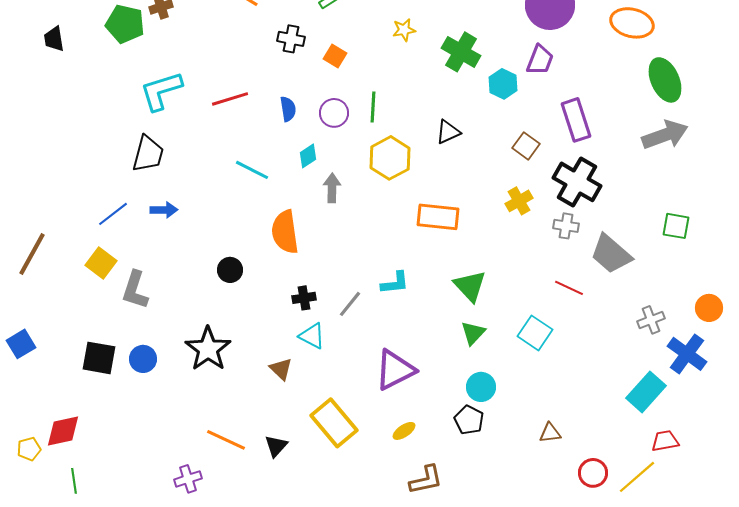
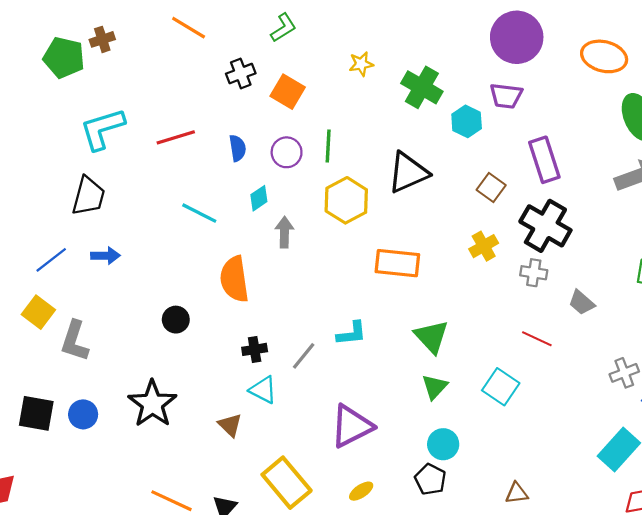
black cross: (291, 39) -> (241, 74), turned -32
orange square: (335, 56) -> (288, 92), size x1.4
purple trapezoid: (540, 60) -> (506, 96), turned 76
black triangle: (448, 132) -> (408, 173), size x1.6
gray trapezoid: (611, 254) -> (582, 303), size x0.6

